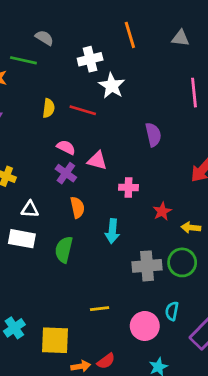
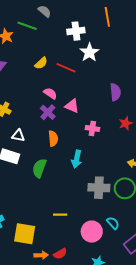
yellow semicircle: (49, 108) -> (41, 63), turned 32
red star: (162, 211) -> (126, 123), moved
cyan semicircle: (172, 311) -> (113, 223), turned 120

